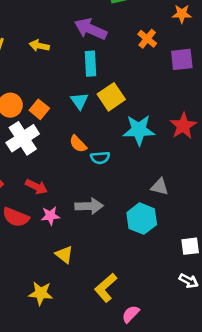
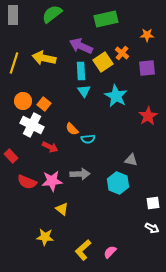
yellow arrow: (39, 46) -> (44, 58), size x1.6
yellow square: (111, 97) -> (103, 62), moved
cyan triangle: (79, 101) -> (84, 91), moved
cyan star: (139, 130) -> (116, 96), moved, turned 30
white cross: (23, 138) -> (32, 125), turned -30
red arrow: (37, 187) -> (50, 147), moved
pink star: (50, 216) -> (52, 181), size x1.5
yellow L-shape: (106, 288) -> (83, 250), moved

